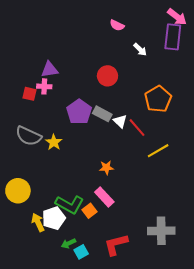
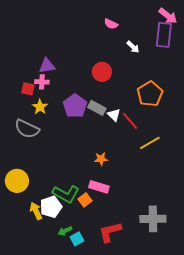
yellow star: (54, 142) -> (40, 107), moved
pink rectangle: (104, 197) -> (99, 187), turned -30

